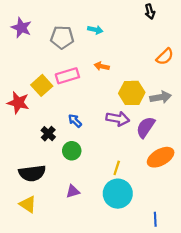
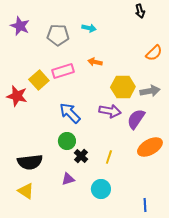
blue arrow: (75, 121) -> (70, 113), size x1.6
black cross: (48, 134) -> (81, 156), moved
cyan circle: (118, 194) -> (101, 189), moved, size x0.7

